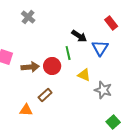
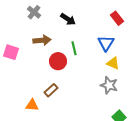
black arrow: (79, 36) -> (68, 19), moved
brown arrow: (30, 67) -> (42, 40), moved
yellow triangle: (84, 75) -> (113, 63), moved

